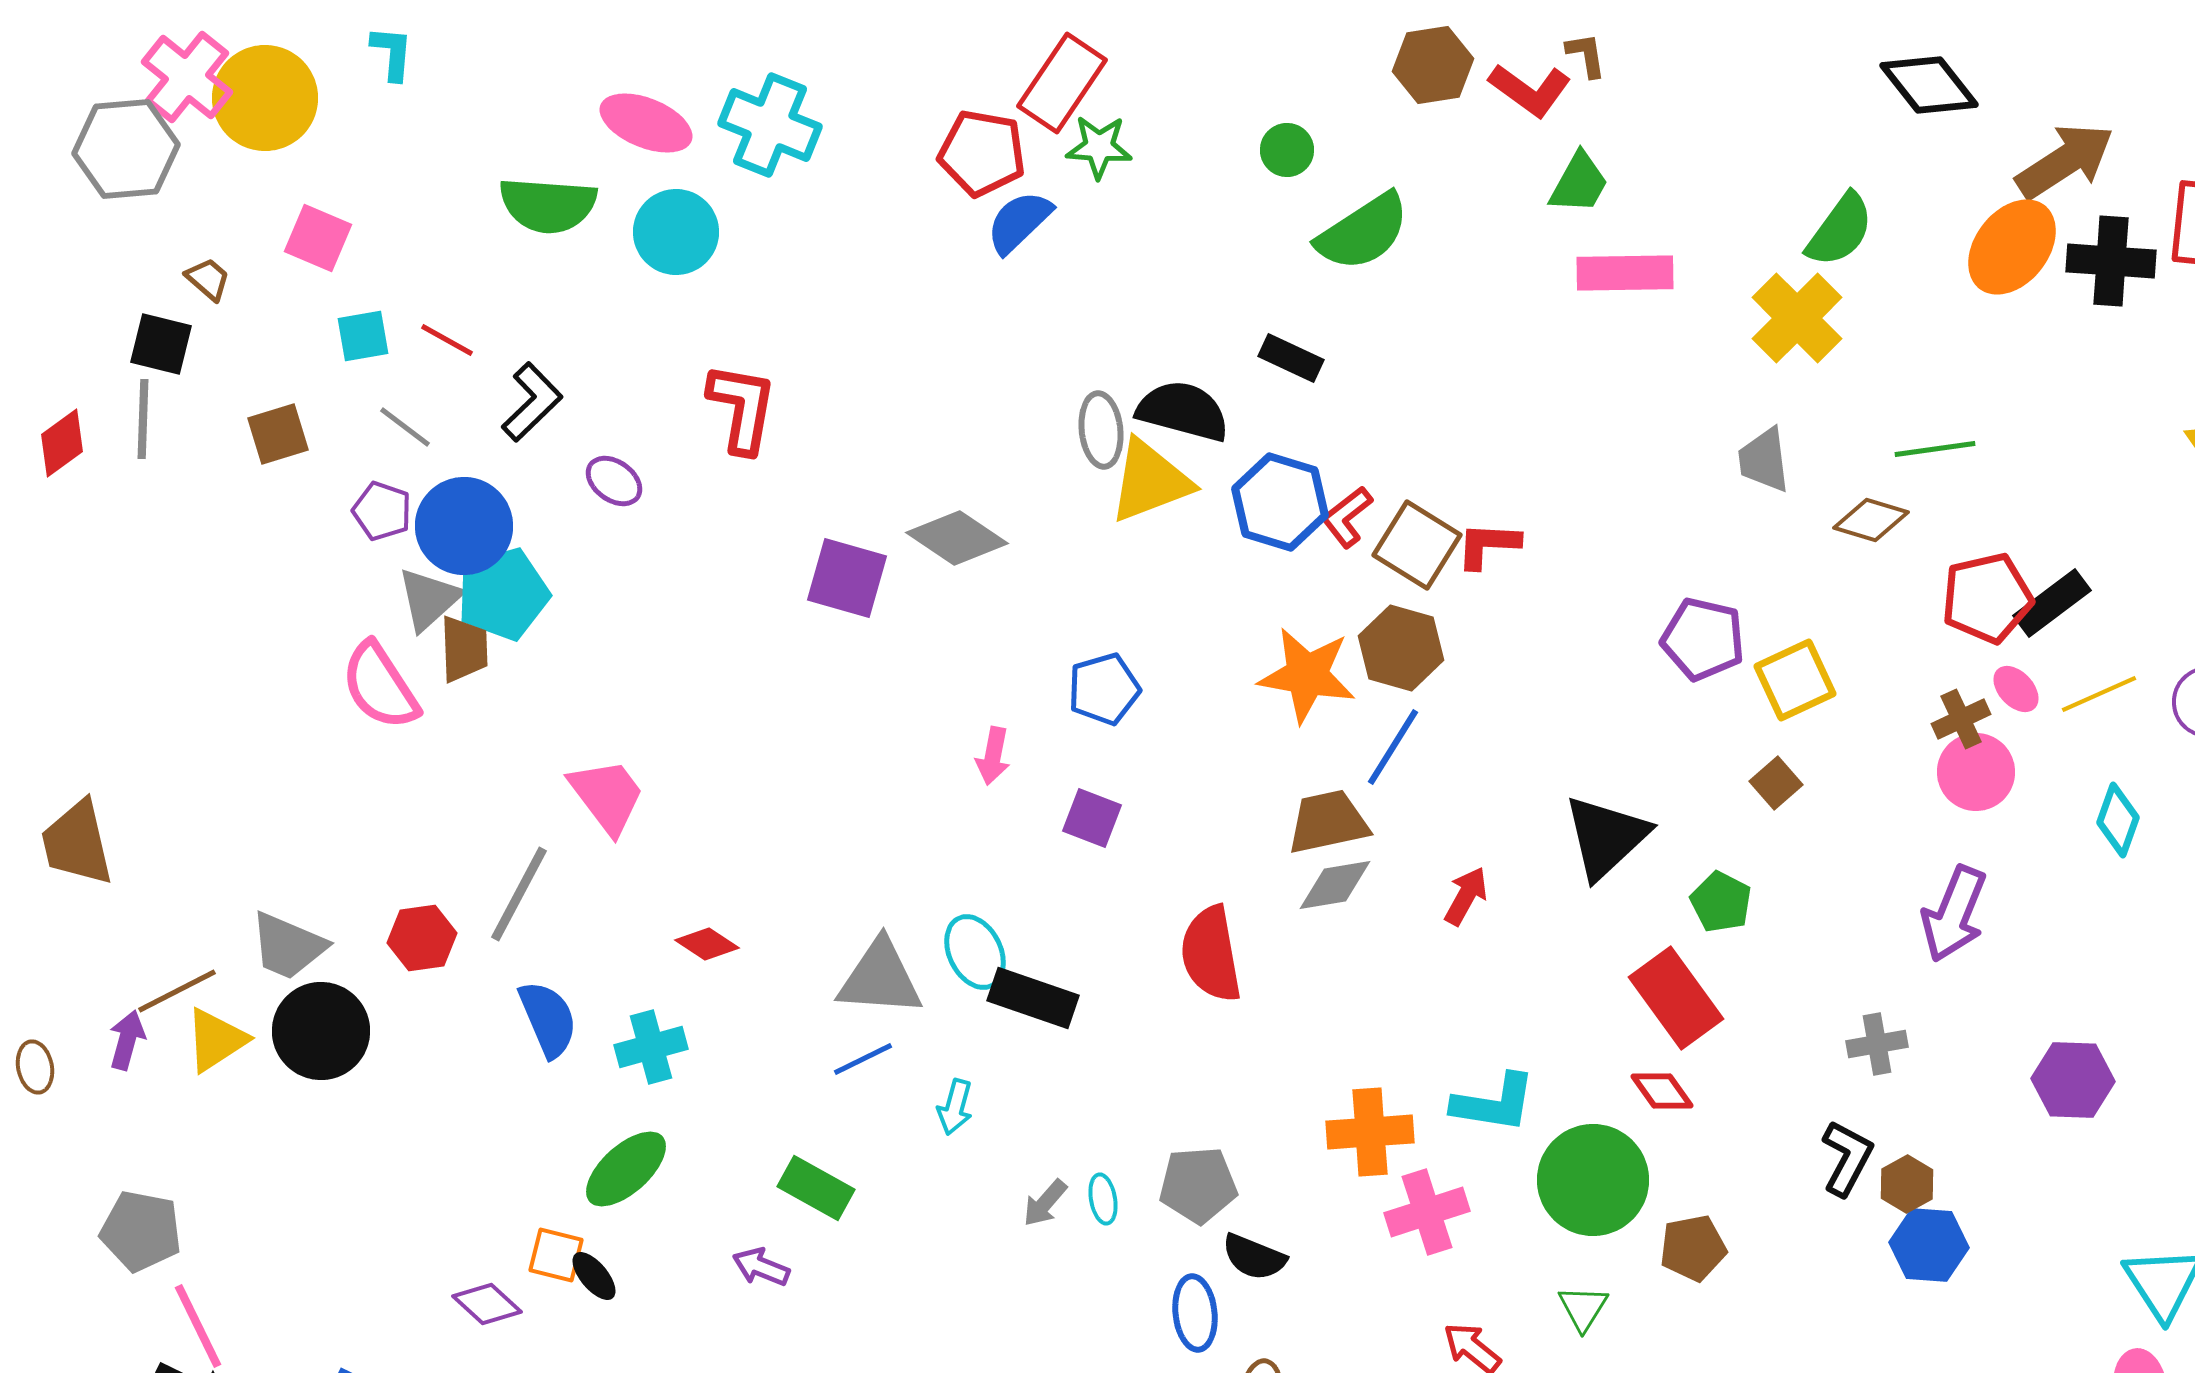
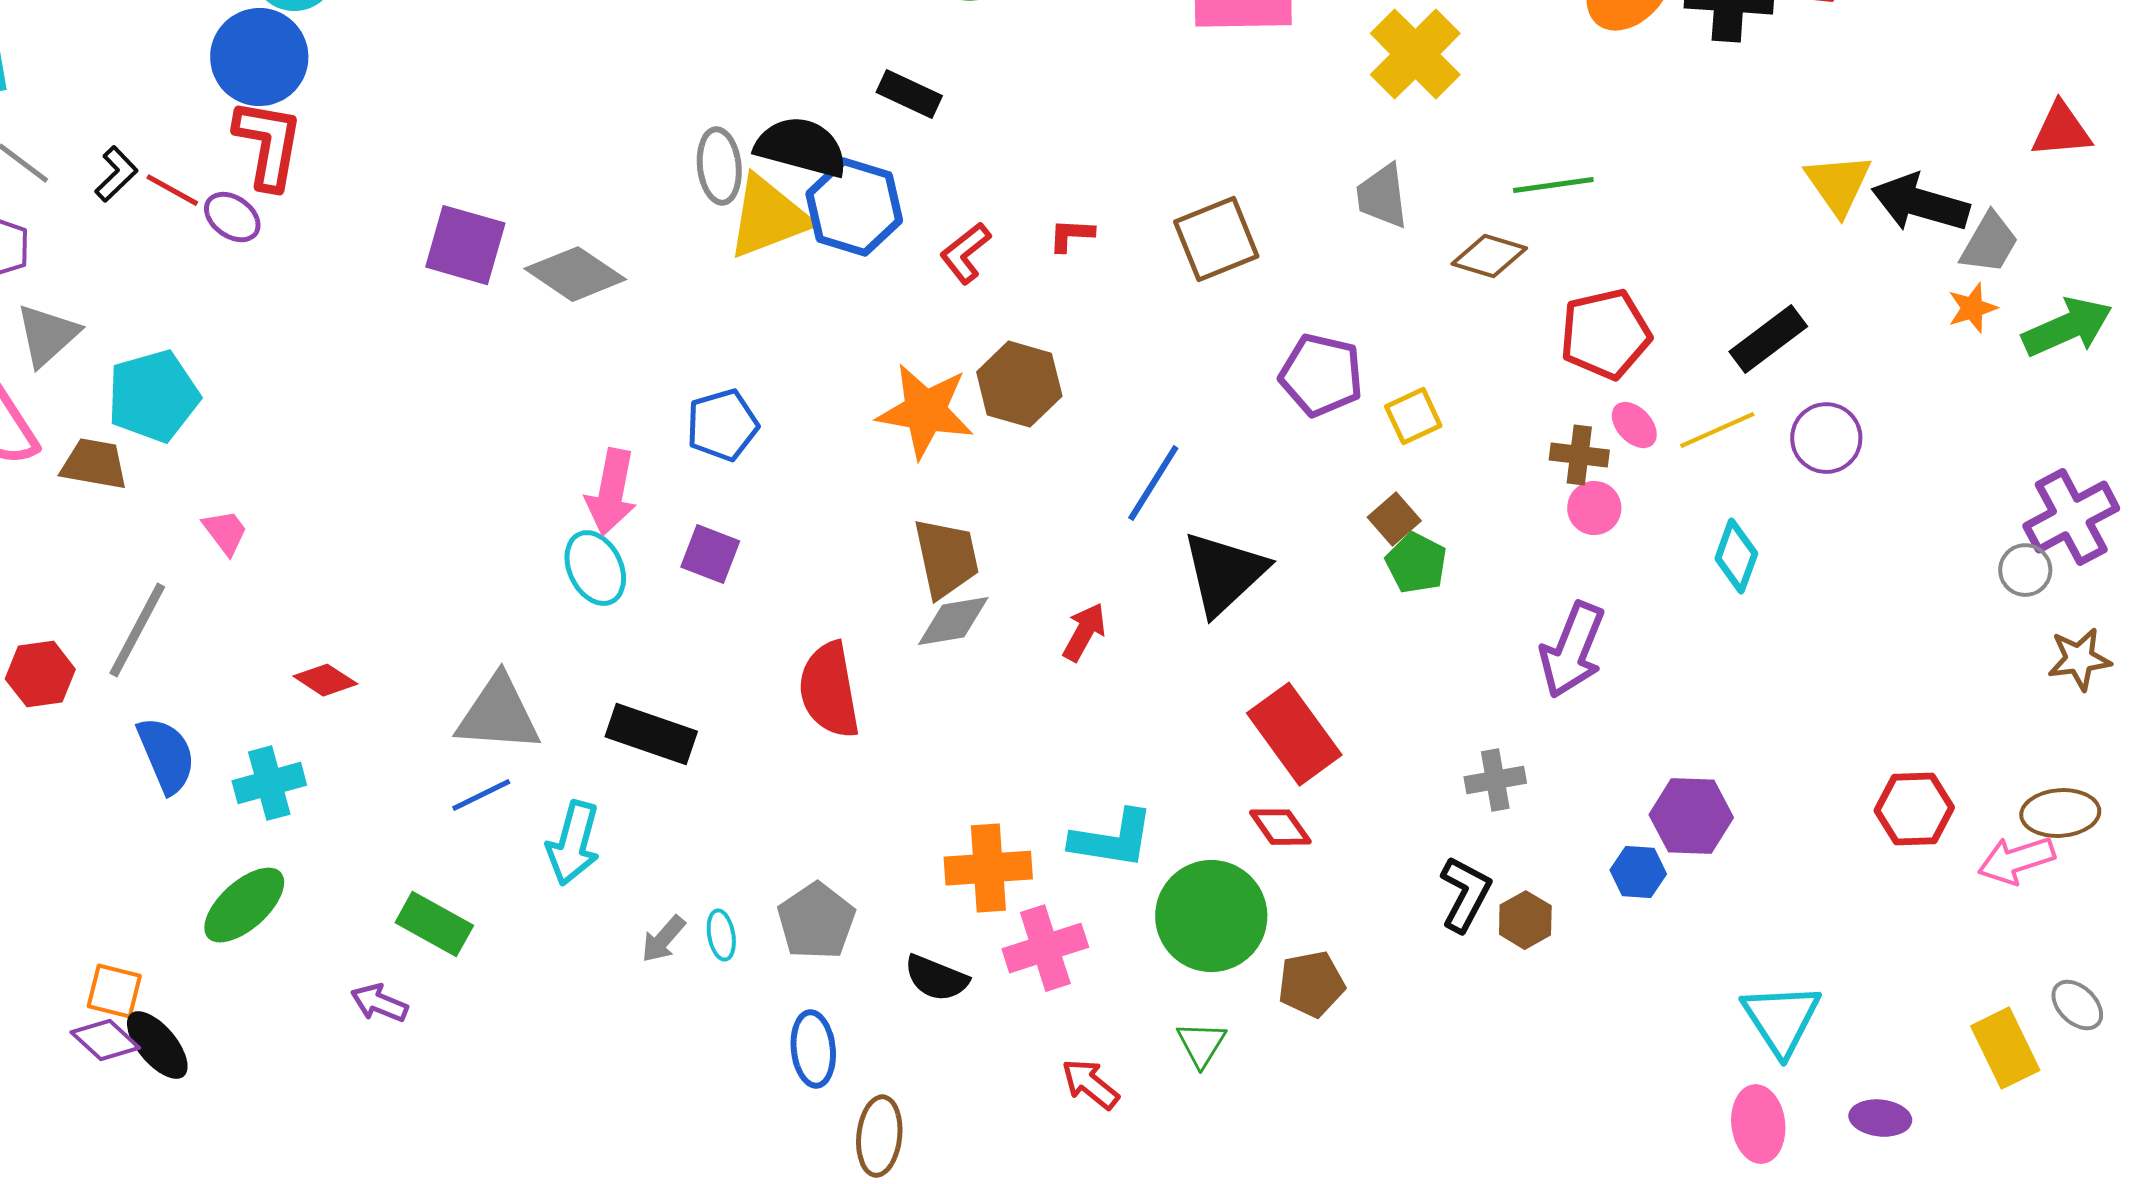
red line: (447, 340) -> (172, 190), moved
black L-shape: (532, 402) -> (116, 174), moved, size x0.7
red L-shape: (742, 408) -> (268, 144), moved
blue hexagon: (1280, 502) -> (854, 207), moved
blue circle: (464, 526) -> (259, 57), moved
brown square: (1417, 545) -> (1216, 239), moved, turned 36
red L-shape: (1488, 545) -> (1071, 235), moved, size x0.7
purple square: (847, 578) -> (465, 245), moved
cyan pentagon: (503, 594) -> (153, 396), moved
black rectangle: (2052, 603) -> (1768, 339), moved
brown trapezoid: (464, 649) -> (94, 464), moved, turned -78
yellow square: (1795, 680) -> (1413, 416), size x0.7
brown cross: (1961, 719) -> (1579, 455), turned 32
blue line: (1393, 747) -> (1153, 483), moved
pink arrow: (993, 756) -> (611, 492), size x1.5
pink circle: (1976, 772) -> (1594, 508), size x0.7
pink trapezoid: (607, 796) -> (225, 532), size x0.6
brown trapezoid: (1328, 822) -> (946, 558), turned 90
green pentagon: (1721, 902) -> (1416, 563), moved
cyan ellipse: (975, 952) -> (595, 568), moved
cyan arrow: (955, 1107) -> (573, 843), size x1.5
gray pentagon: (1198, 1185) -> (816, 921), turned -30
blue hexagon: (1929, 1245) -> (1638, 872), moved, size x0.7
orange square: (556, 1255) -> (114, 991), moved
black semicircle: (1254, 1257) -> (936, 978), moved
black ellipse: (594, 1276) -> (157, 1045), moved, size x1.4

